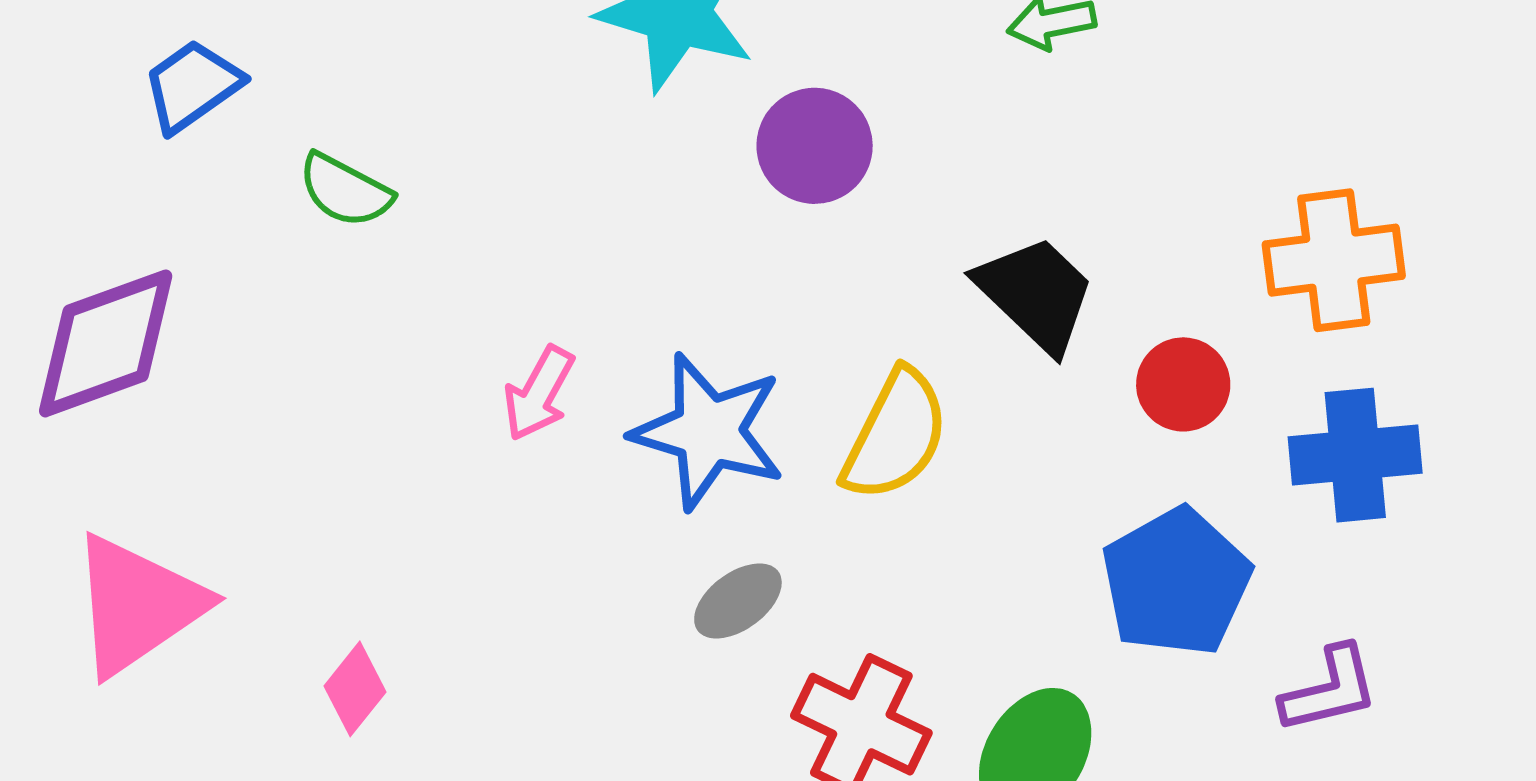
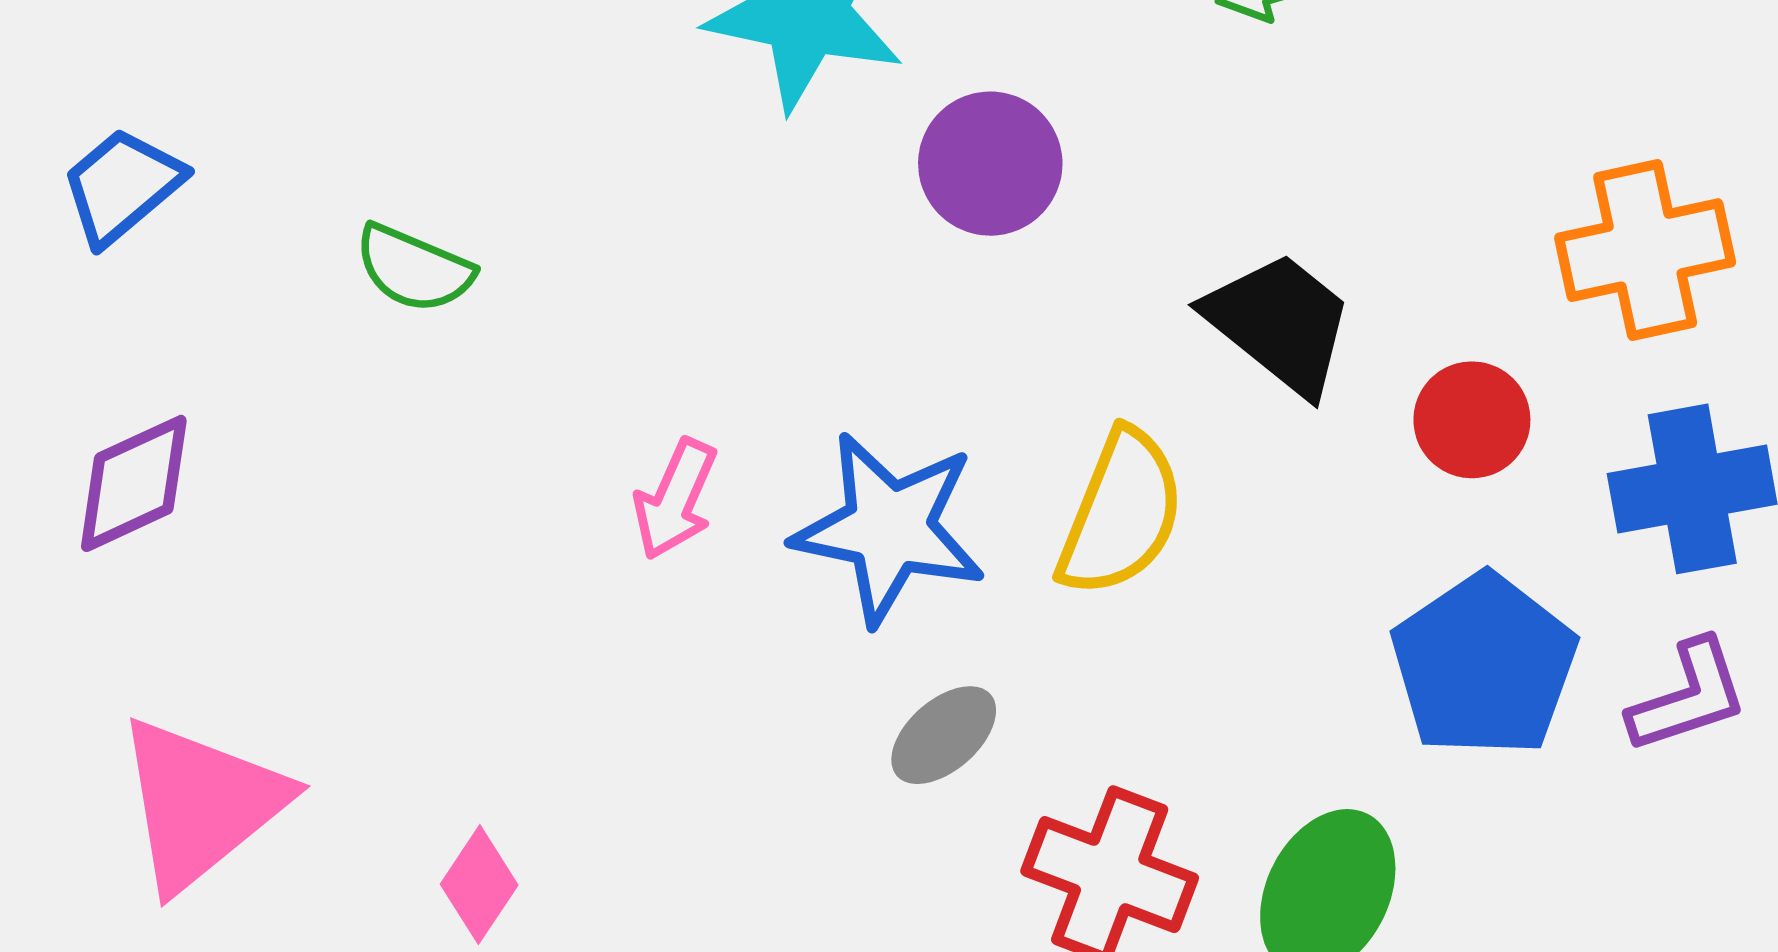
blue trapezoid: (192, 86) -> (122, 186), moved
purple diamond: (106, 343) -> (134, 483), size x0.7
purple L-shape: (1330, 690) -> (1688, 696), moved

